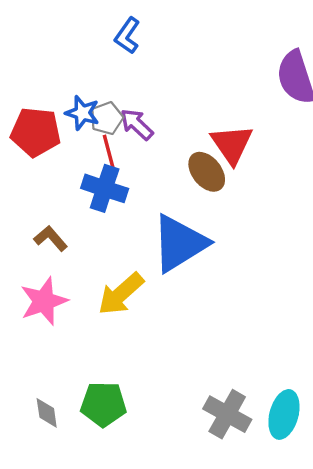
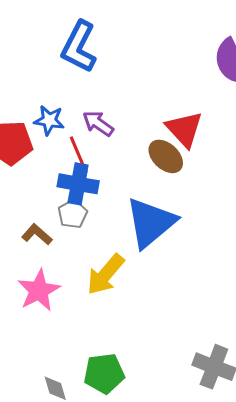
blue L-shape: (127, 36) -> (79, 47), size x1.6
gray pentagon: (107, 118) -> (73, 214), moved

